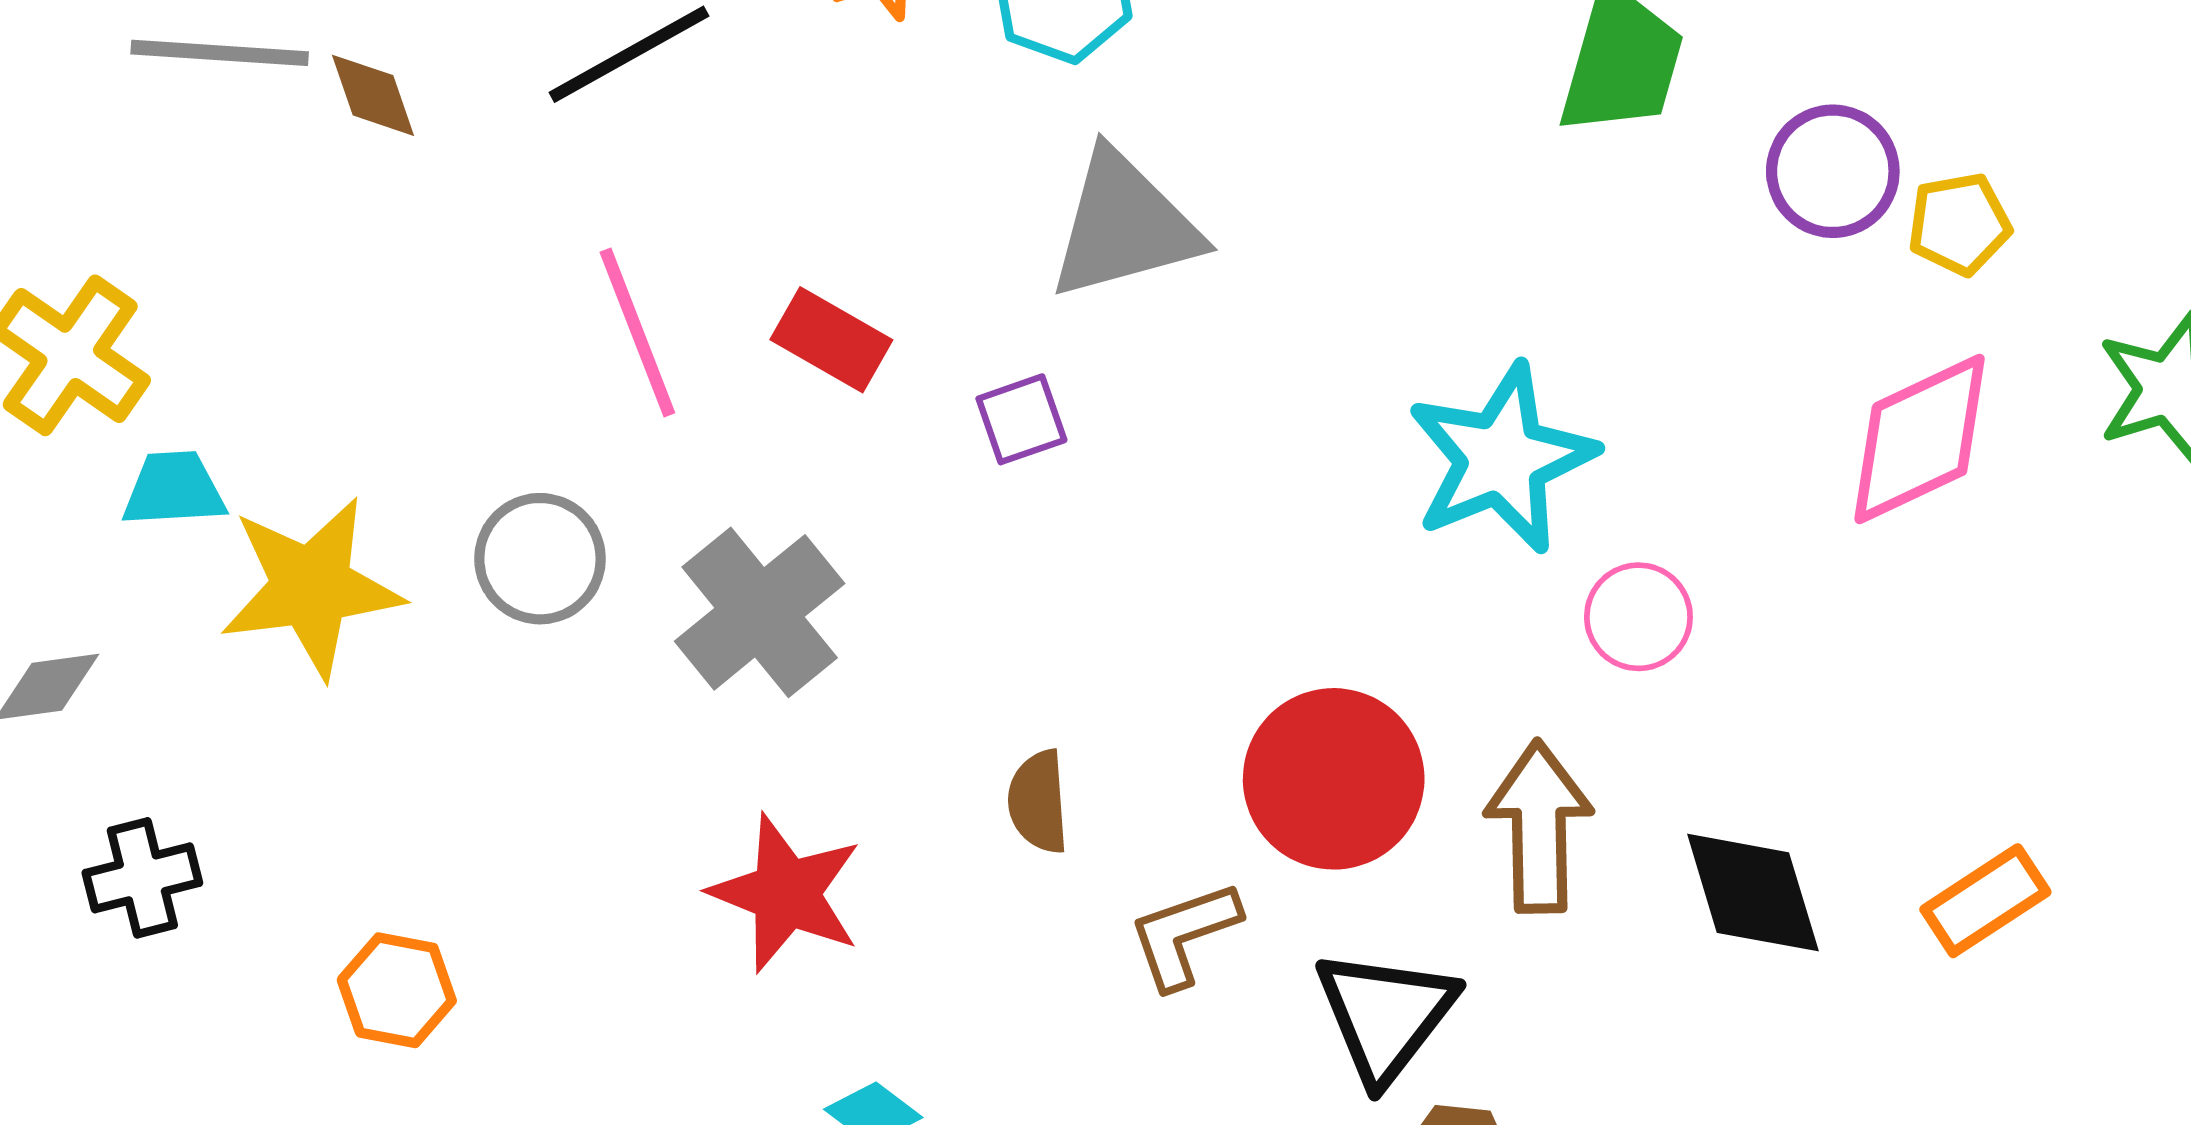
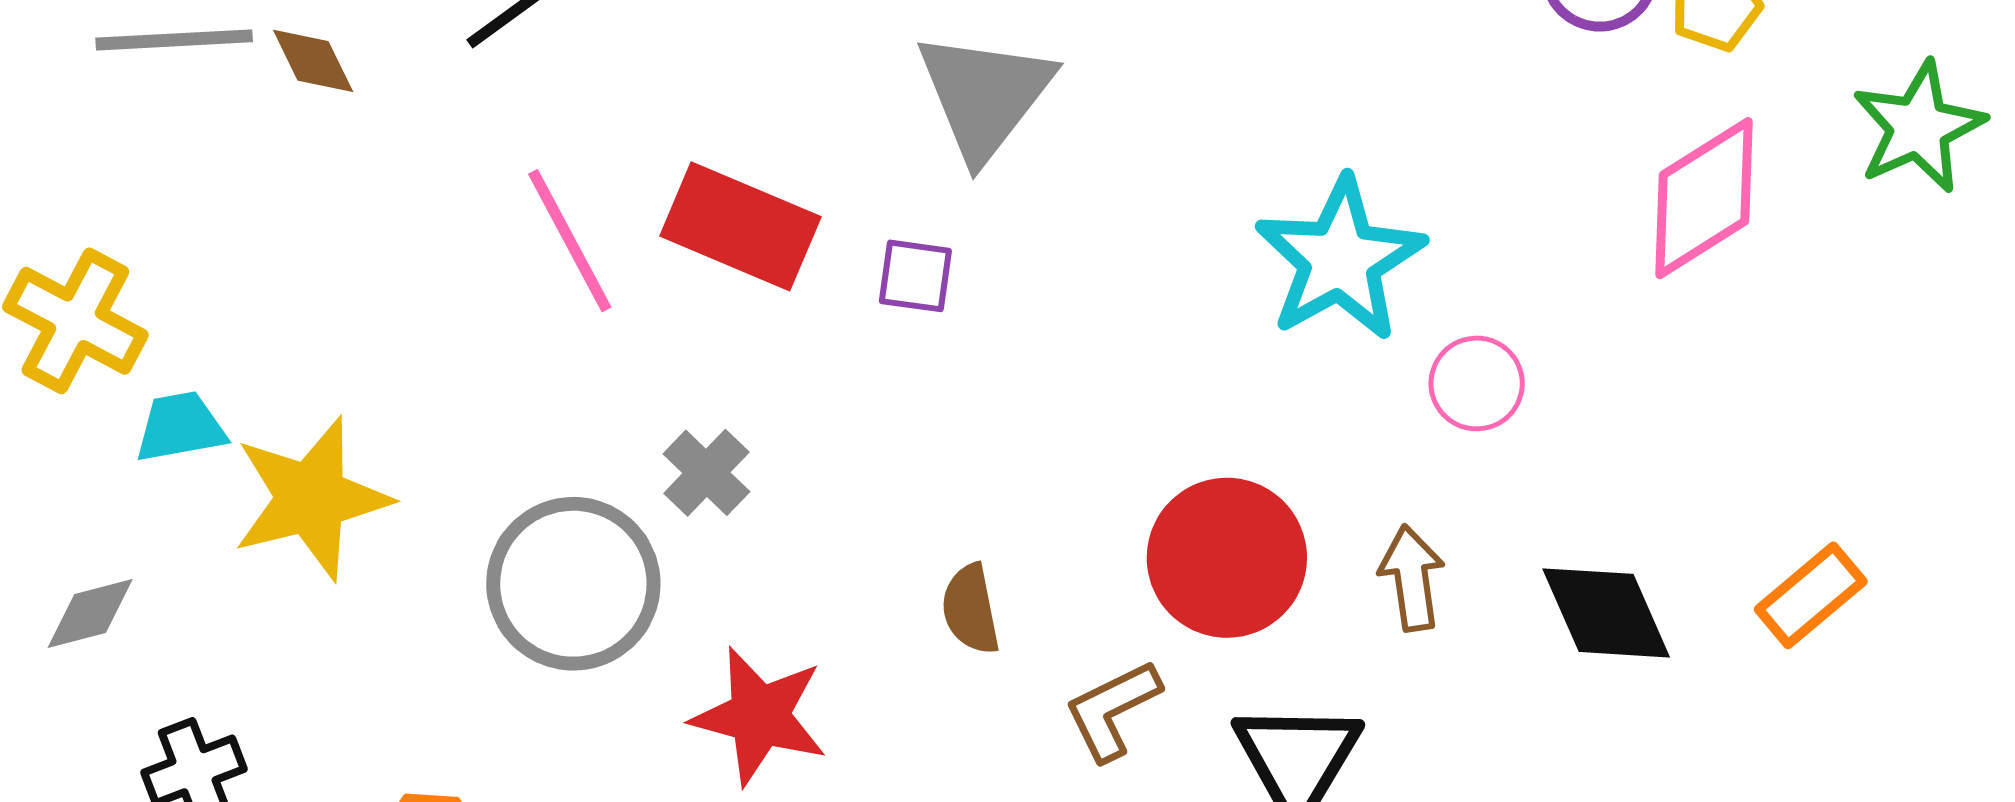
gray triangle: (1124, 226) -> (985, 95), turned -30
red rectangle: (831, 340) -> (740, 226), size x1.5
purple square: (1021, 419) -> (915, 276), turned 34
gray circle: (540, 559) -> (573, 584), moved, size x1.5
gray cross: (760, 612) -> (706, 473), size x0.6
brown arrow: (1539, 827) -> (1412, 578), size x0.7

